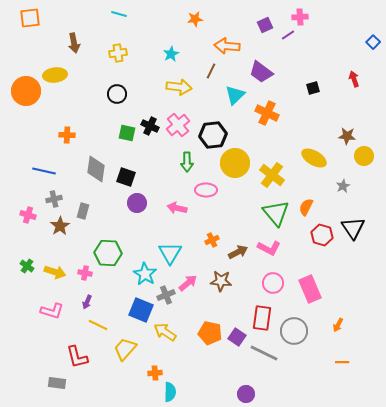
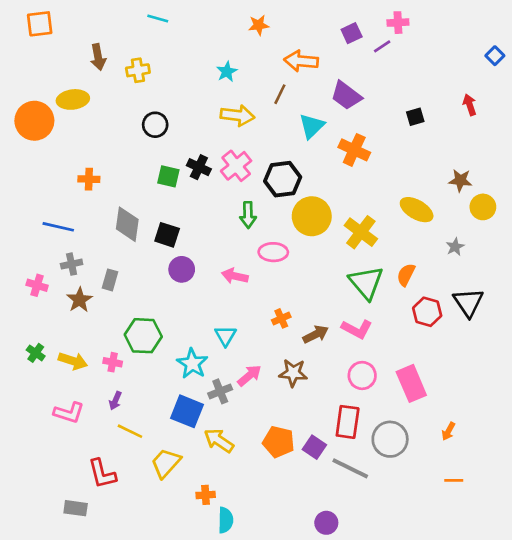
yellow cross: (118, 53) -> (138, 70), moved
cyan triangle: (170, 253) -> (225, 336), size x0.7

